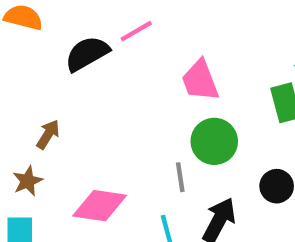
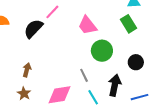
gray line: (180, 177) -> (84, 75), moved

